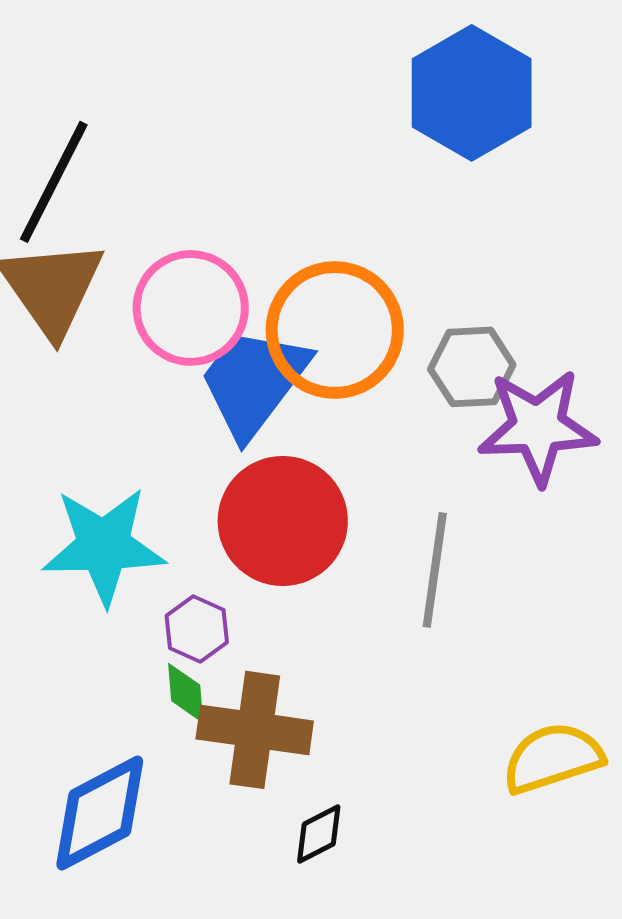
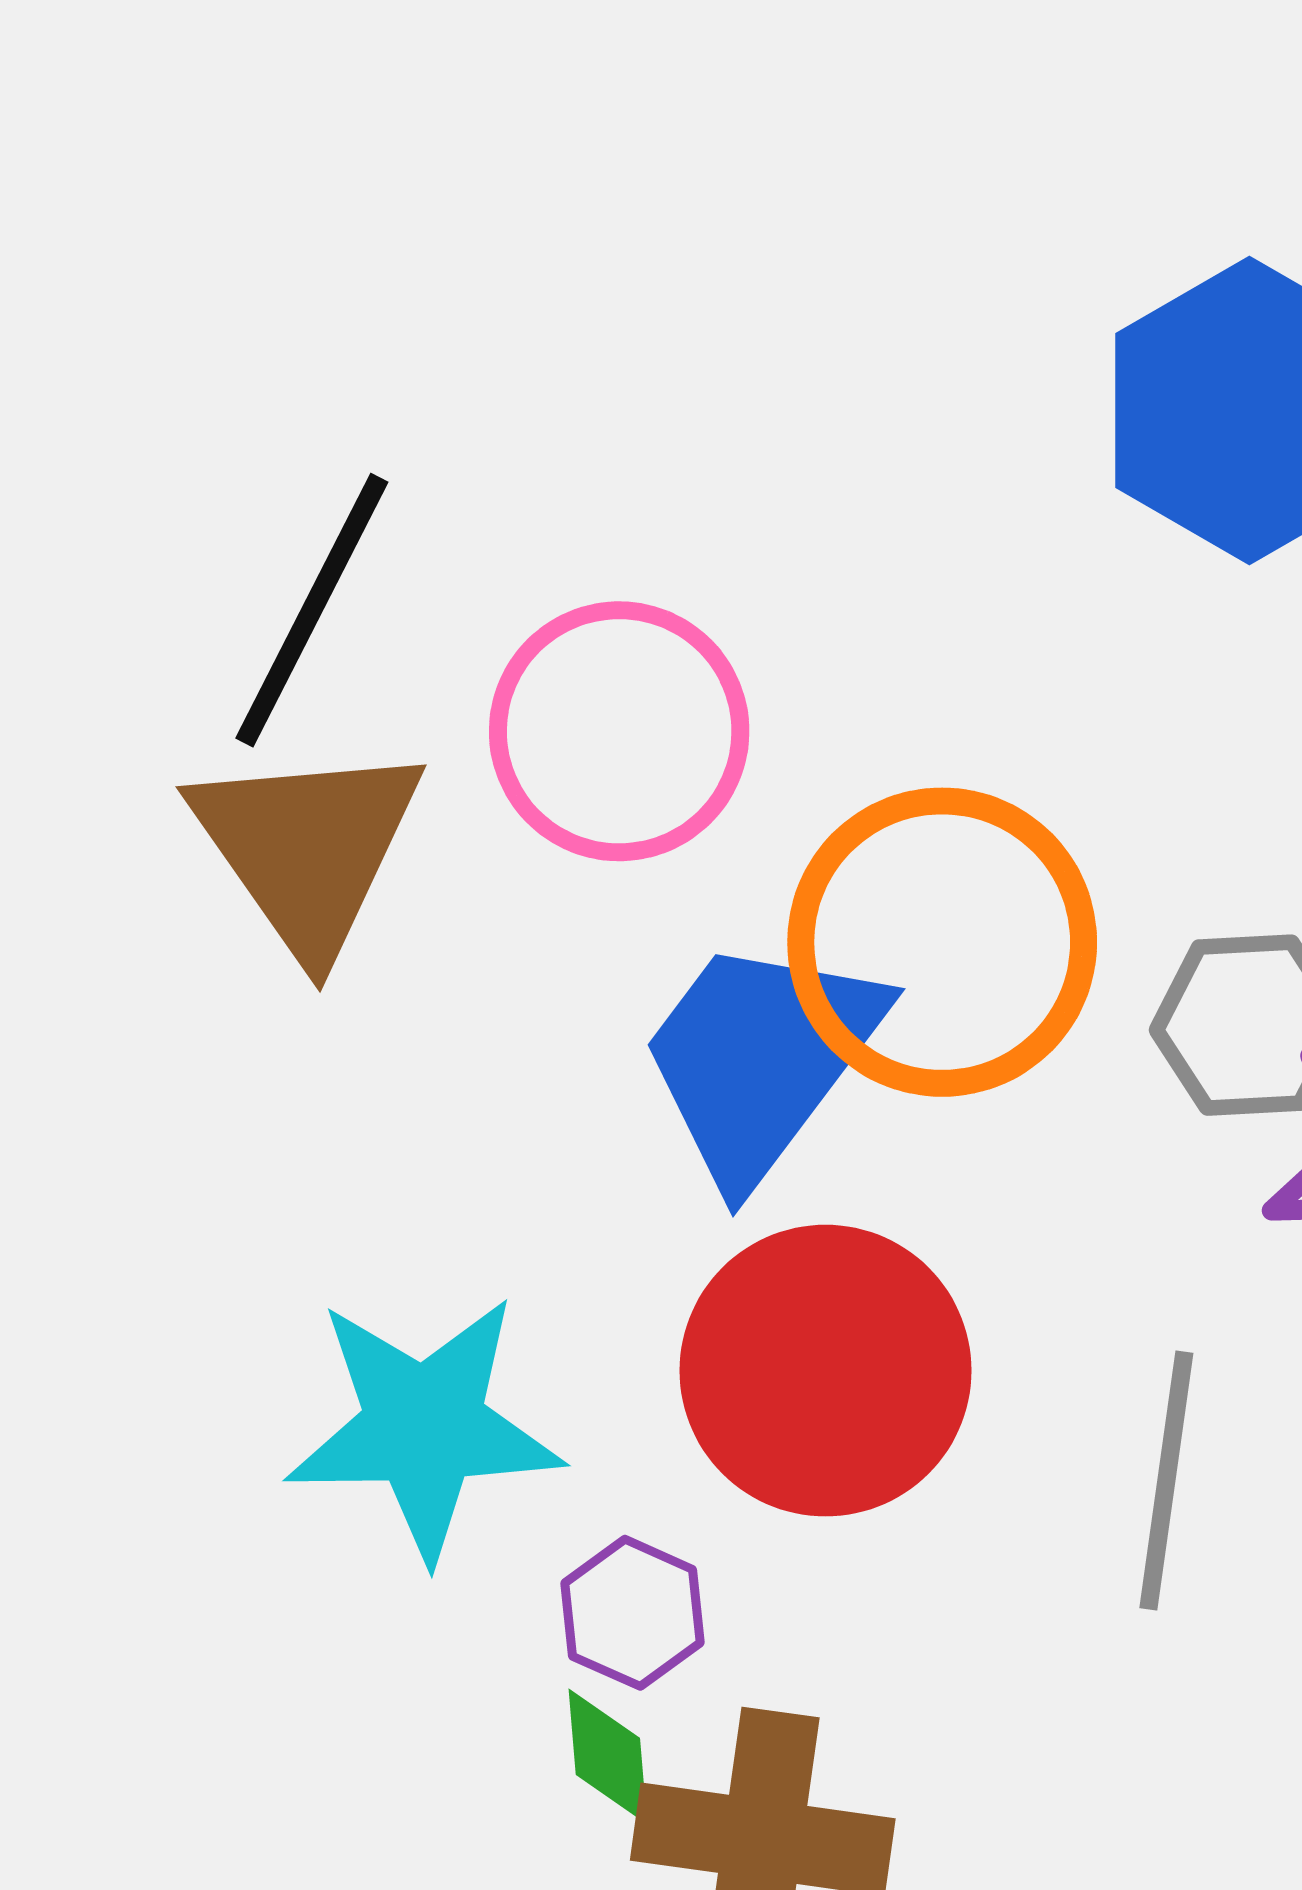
pink circle: (191, 308) -> (619, 731), moved

